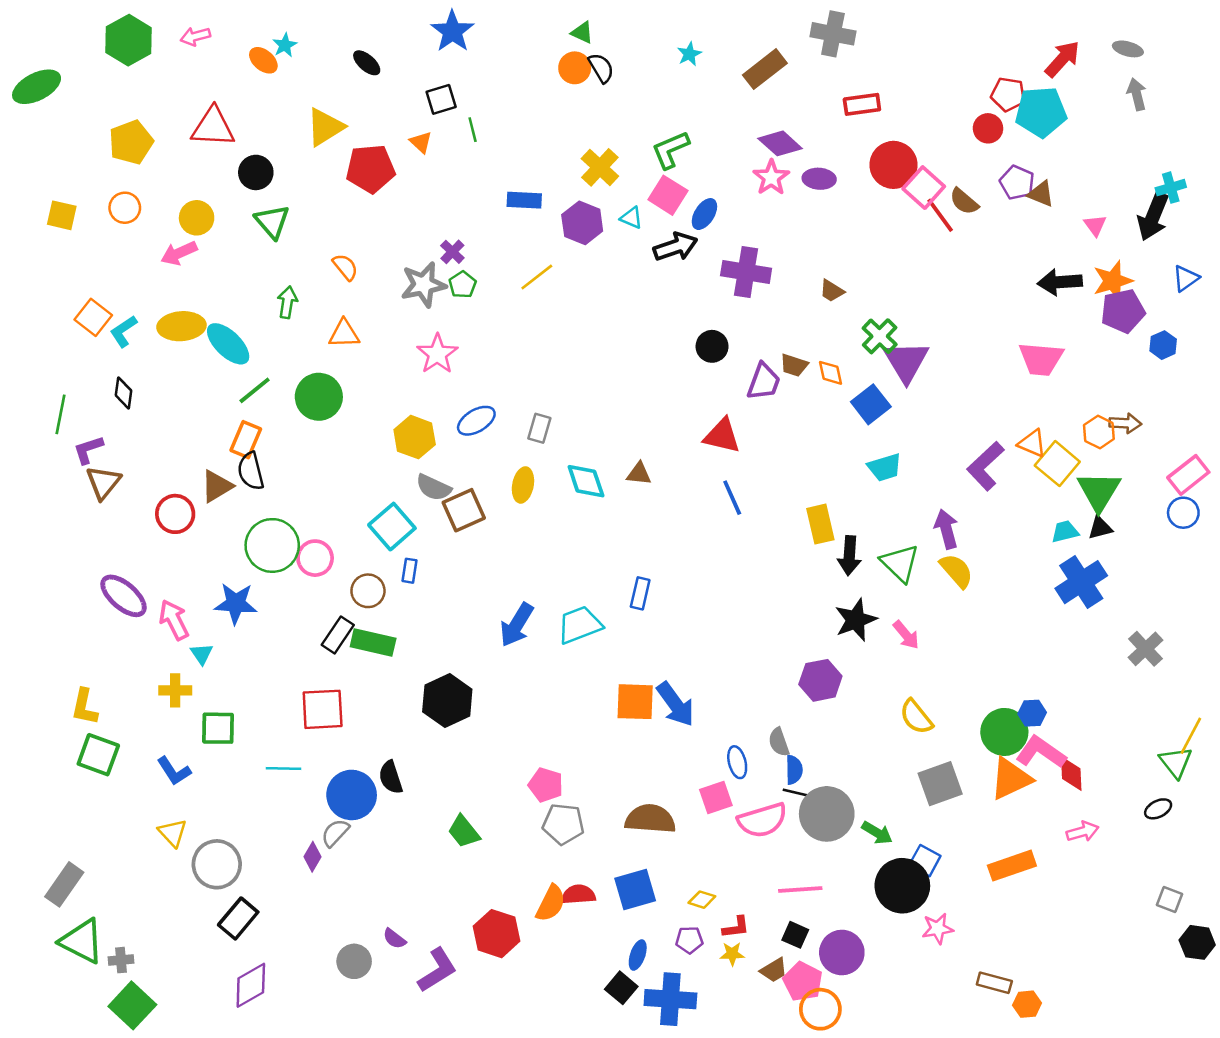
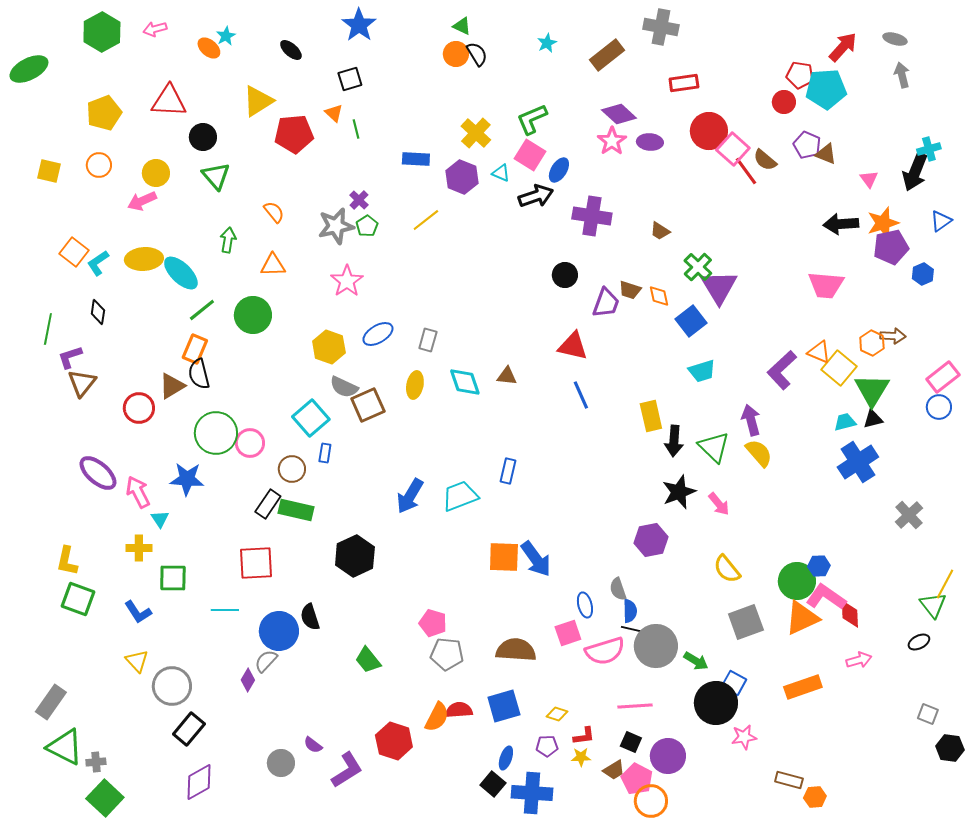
green line: (473, 130) -> (356, 129), moved

